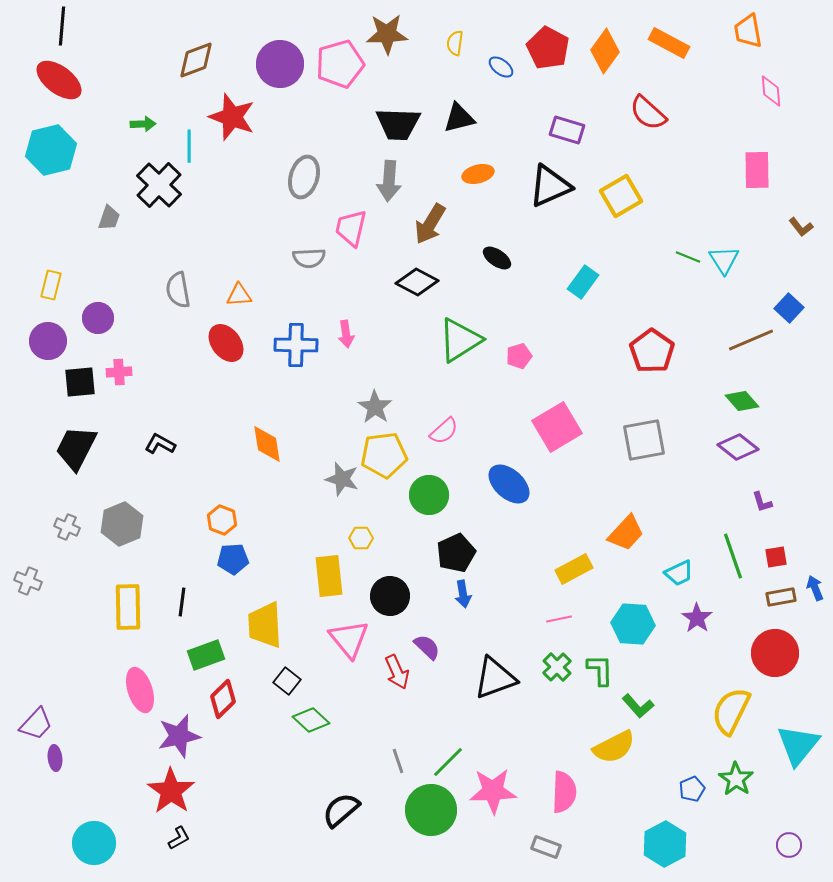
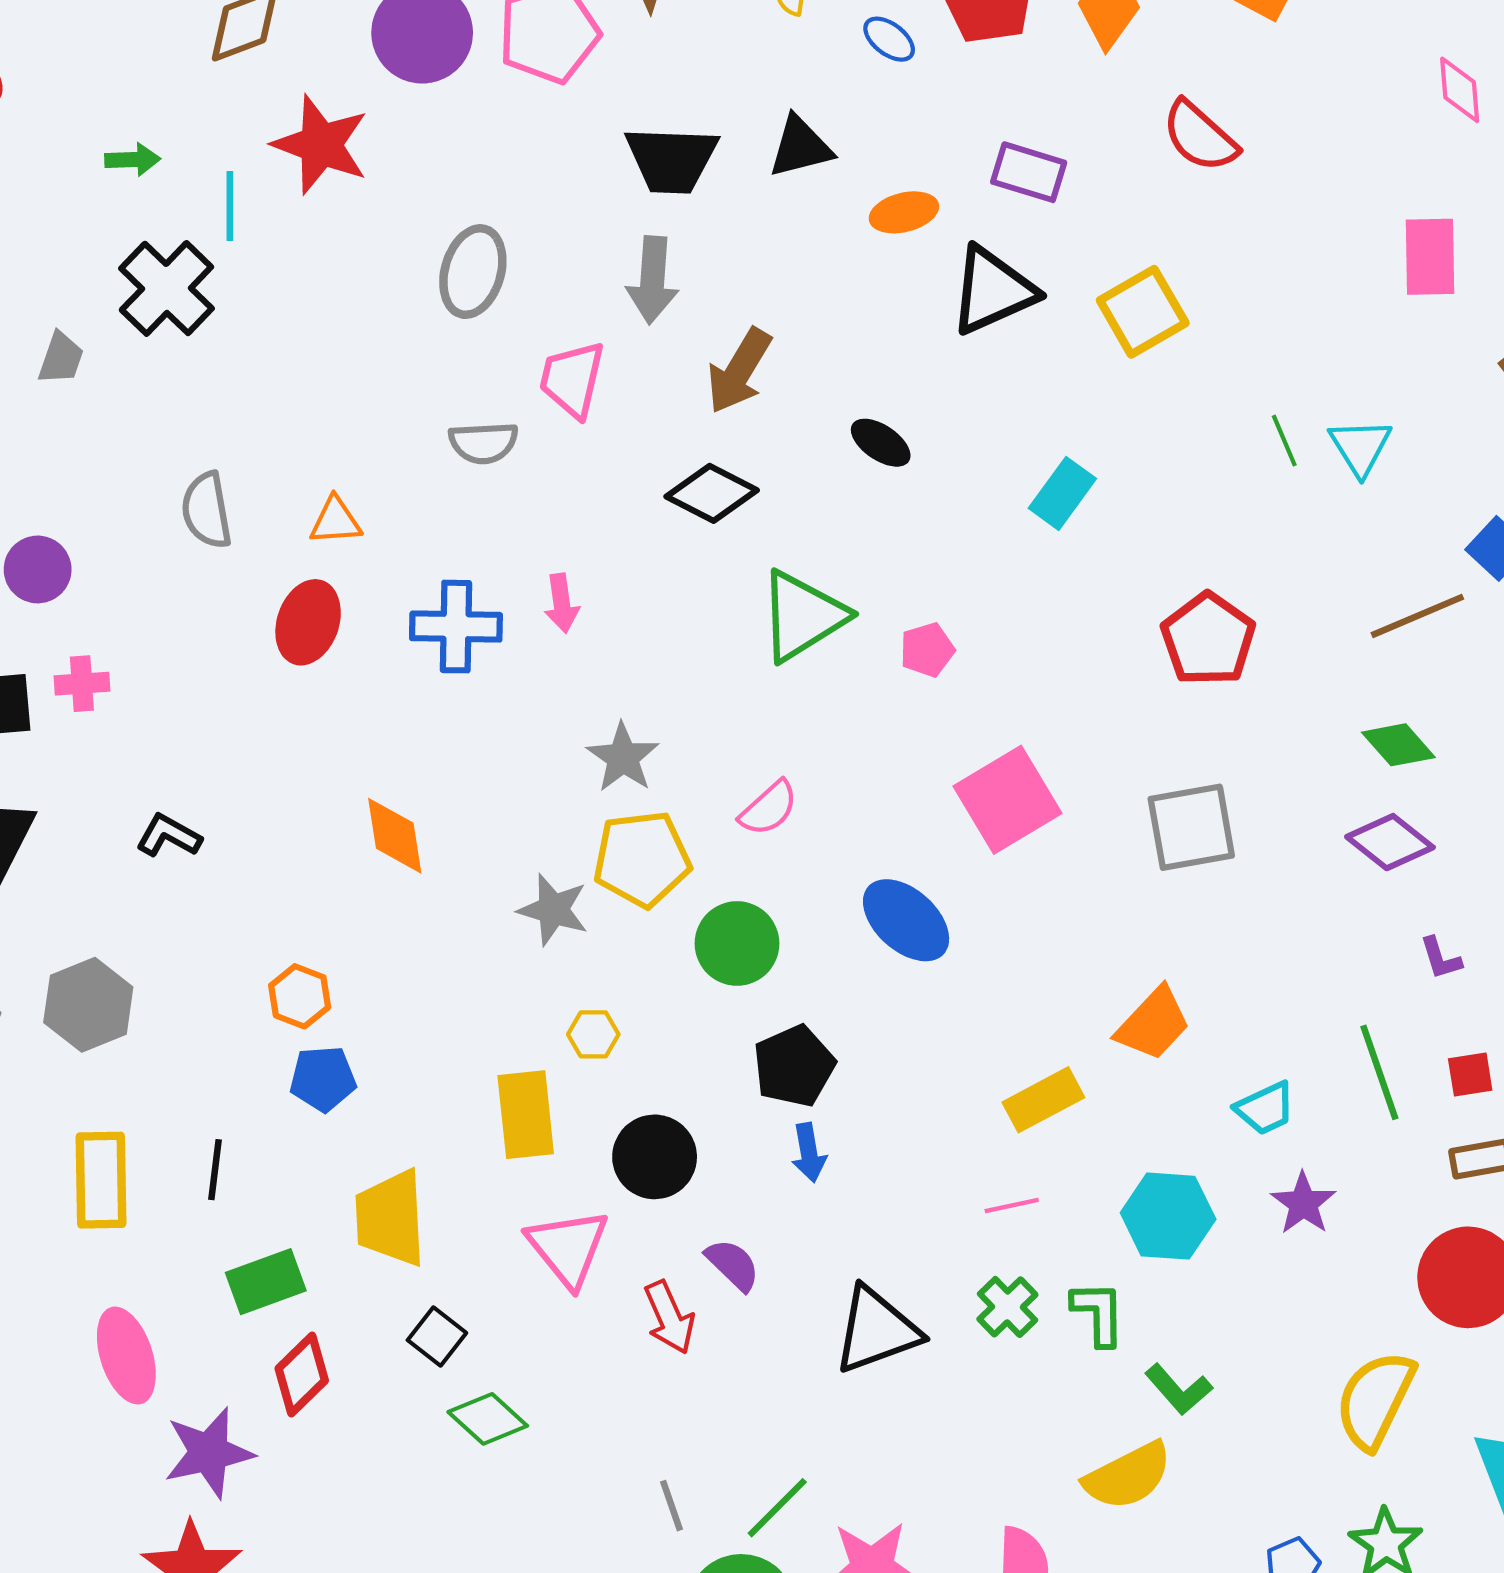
orange ellipse: (478, 174) -> (904, 212), moved
green line: (688, 257) -> (1284, 441), turned 45
red ellipse: (226, 343) -> (308, 622), turned 57

